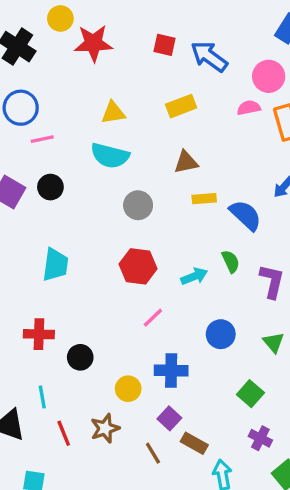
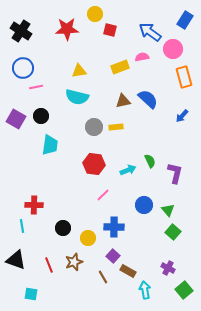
yellow circle: (60, 18) -> (95, 14), moved
blue arrow: (209, 56) -> (150, 32), moved
pink semicircle: (249, 108) -> (142, 57), moved
yellow rectangle: (204, 199) -> (116, 127), moved
blue semicircle: (245, 215) -> (148, 99), moved
cyan trapezoid: (55, 265) -> (50, 145), moved
green triangle: (274, 342) -> (168, 210), moved
black circle: (80, 357) -> (63, 228), moved
green square: (250, 394) -> (173, 232), moved
cyan line: (42, 397) -> (22, 226), moved

